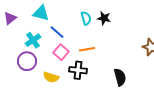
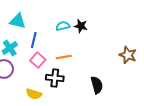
cyan semicircle: (86, 18) -> (63, 26), turned -88
blue line: (57, 32) -> (34, 40), turned 63
yellow semicircle: (51, 77) -> (34, 94), moved

